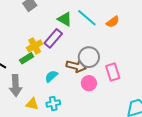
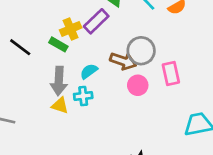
green rectangle: (27, 58) -> (58, 44), turned 56
gray arrow: (15, 86) -> (59, 81), moved
cyan cross: (53, 103) -> (83, 96), moved

